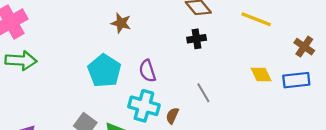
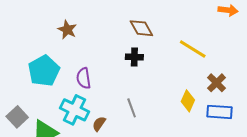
brown cross: (304, 47) -> (217, 83), moved
yellow diamond: (261, 75) -> (188, 101), turned 40

